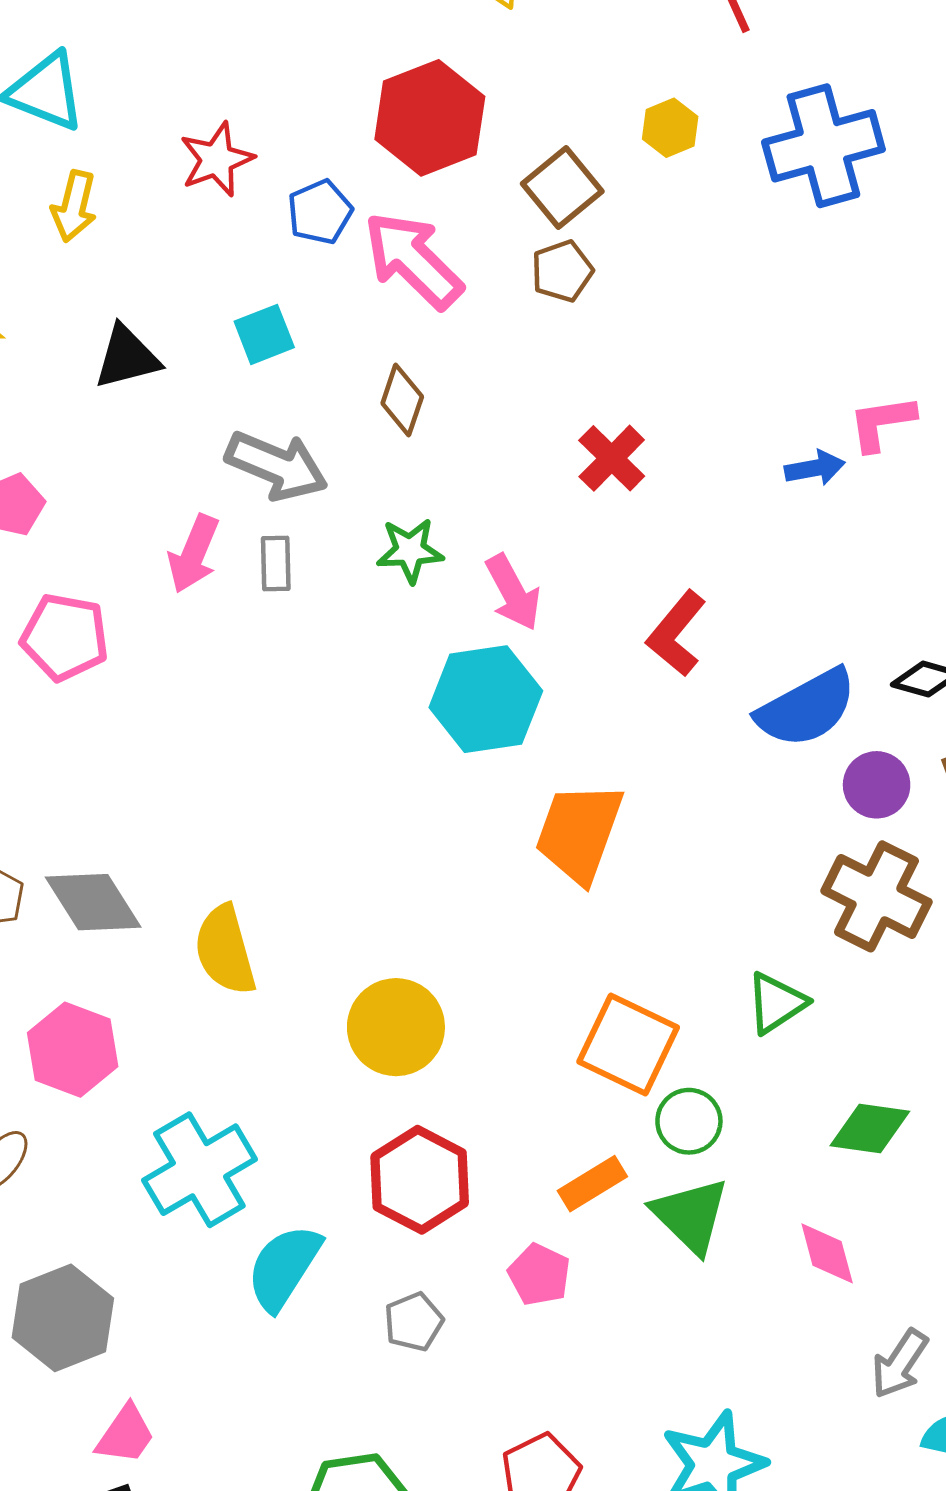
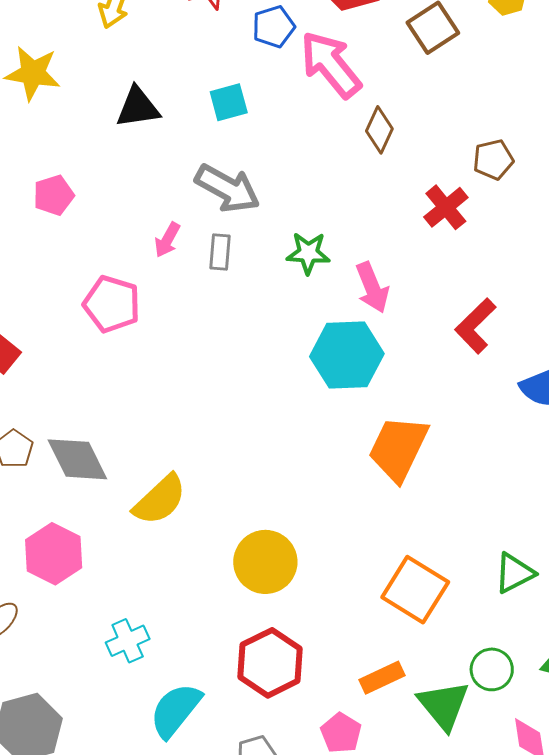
brown pentagon: (562, 271) -> (493, 160), moved
brown diamond: (402, 400) -> (379, 130), moved
pink arrow: (194, 554) -> (167, 240), size x0.7
pink pentagon: (65, 637) -> (112, 304), moved
yellow semicircle: (225, 950) -> (160, 500), turned -124
green circle: (689, 1121) -> (492, 669), moved
cyan cross: (199, 1170) -> (128, 641), size x0.6

